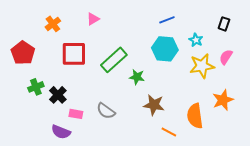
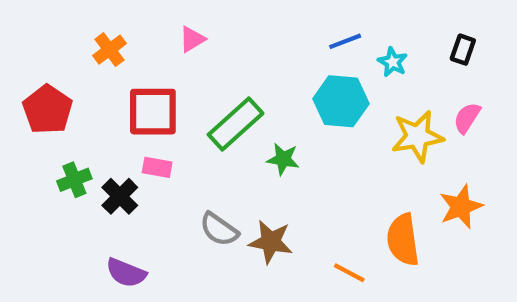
cyan star: (196, 40) -> (393, 62), moved
brown star: (154, 105) -> (271, 242), moved
pink rectangle: (76, 114) -> (157, 167), moved

